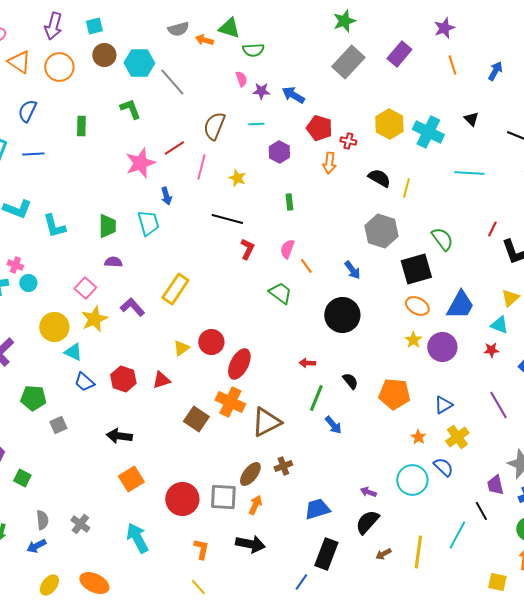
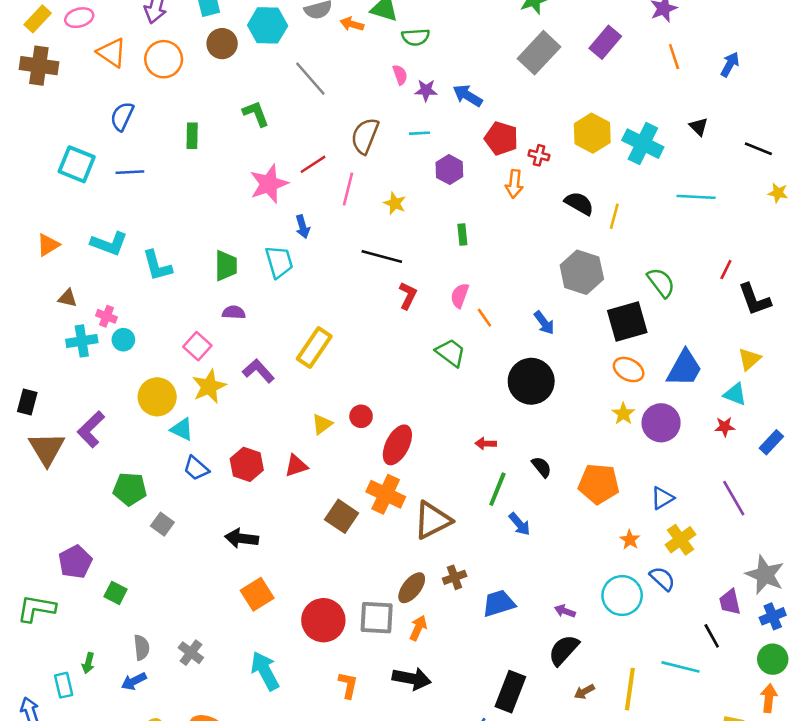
cyan hexagon: (139, 63) -> (268, 25), moved
red circle: (211, 342) -> (361, 416), size x0.7
gray square: (58, 425) -> (162, 524), turned -30
blue trapezoid: (317, 509) -> (499, 603), moved
cyan line: (457, 535) -> (681, 667), turned 76

